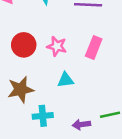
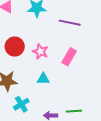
cyan cross: (43, 116) -> (21, 104), turned -35

